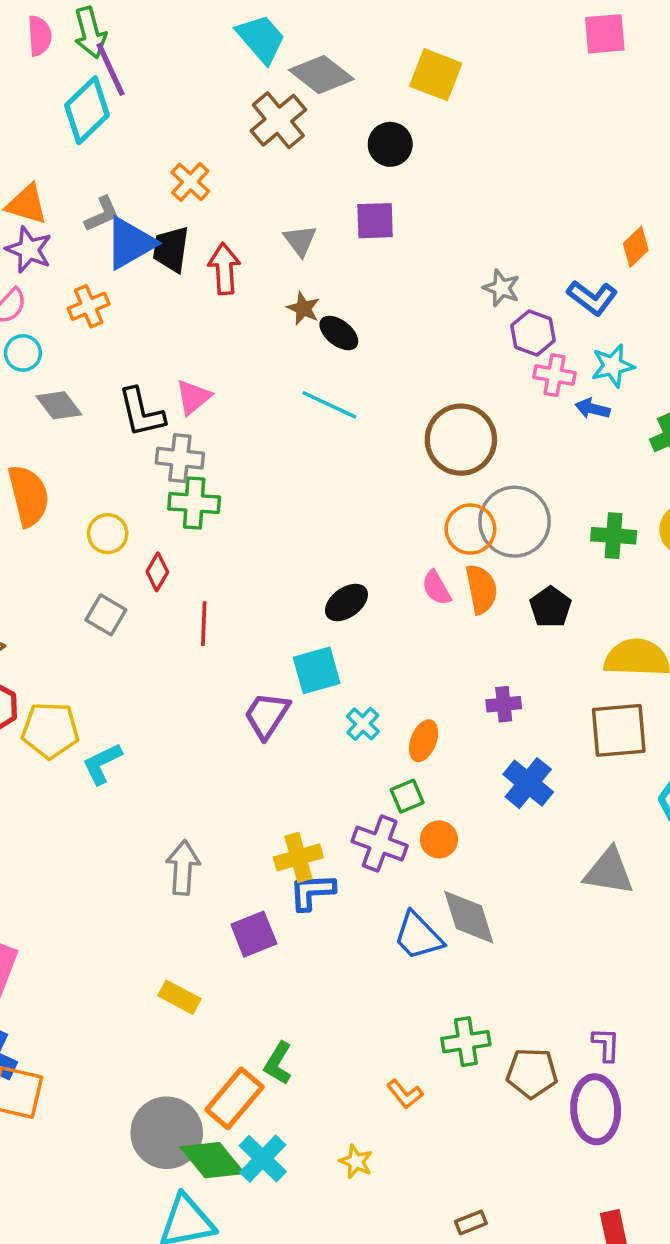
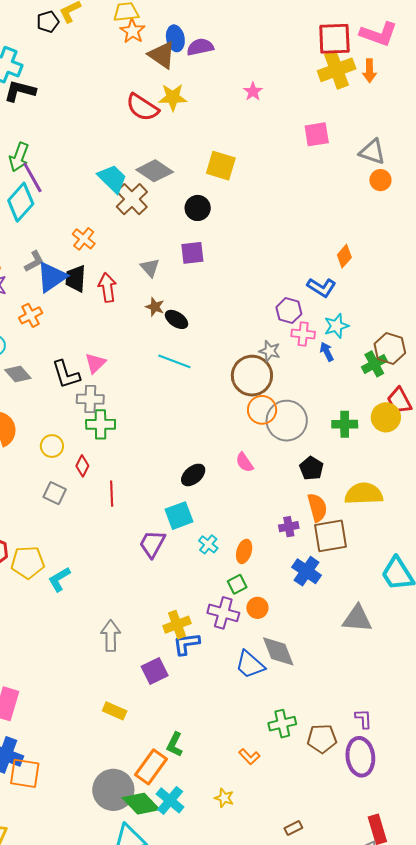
green arrow: (90, 33) -> (19, 157), turned 40
cyan trapezoid: (261, 39) -> (112, 179), moved
gray star: (501, 288) -> (270, 351), moved
blue arrow: (592, 409) -> (327, 352), turned 54
orange circle: (470, 529) -> (262, 410), moved
orange semicircle: (481, 589) -> (317, 507), moved
brown square: (619, 730) -> (331, 536), moved

